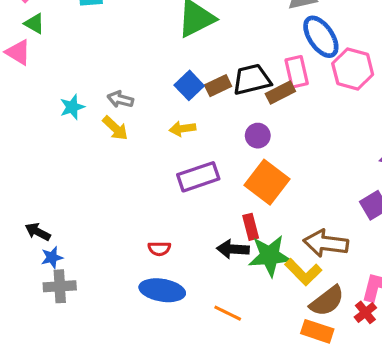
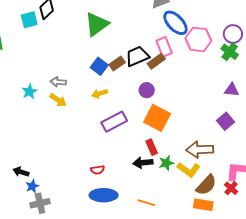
green star: (270, 256) -> (166, 163), size x0.6

